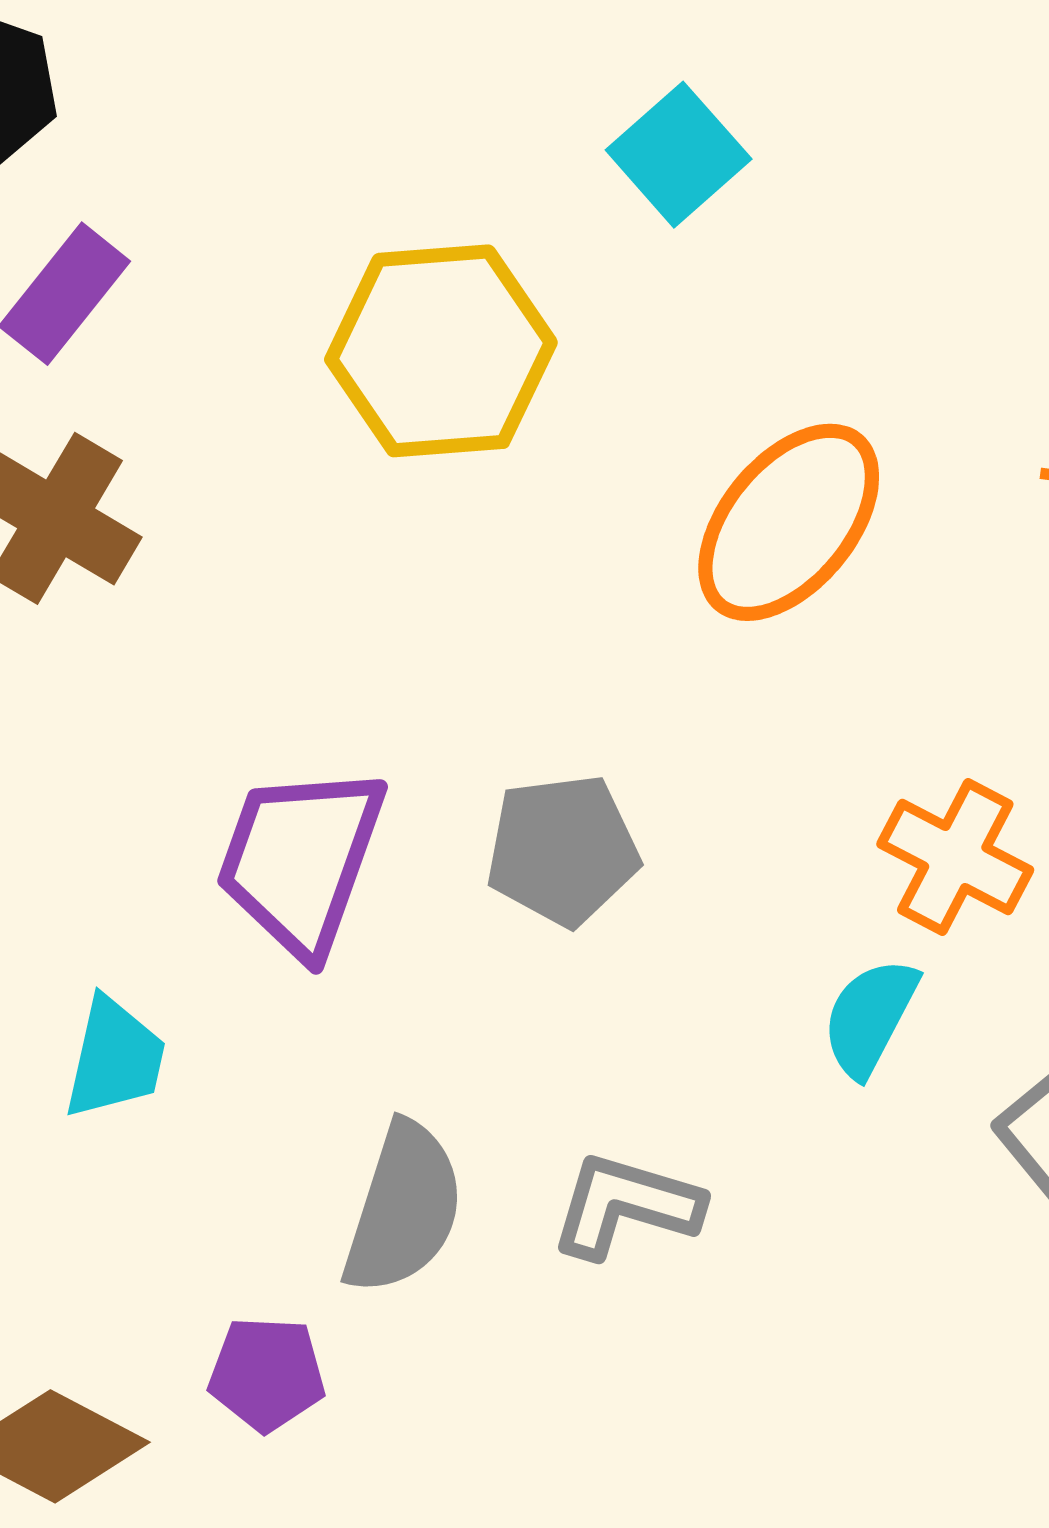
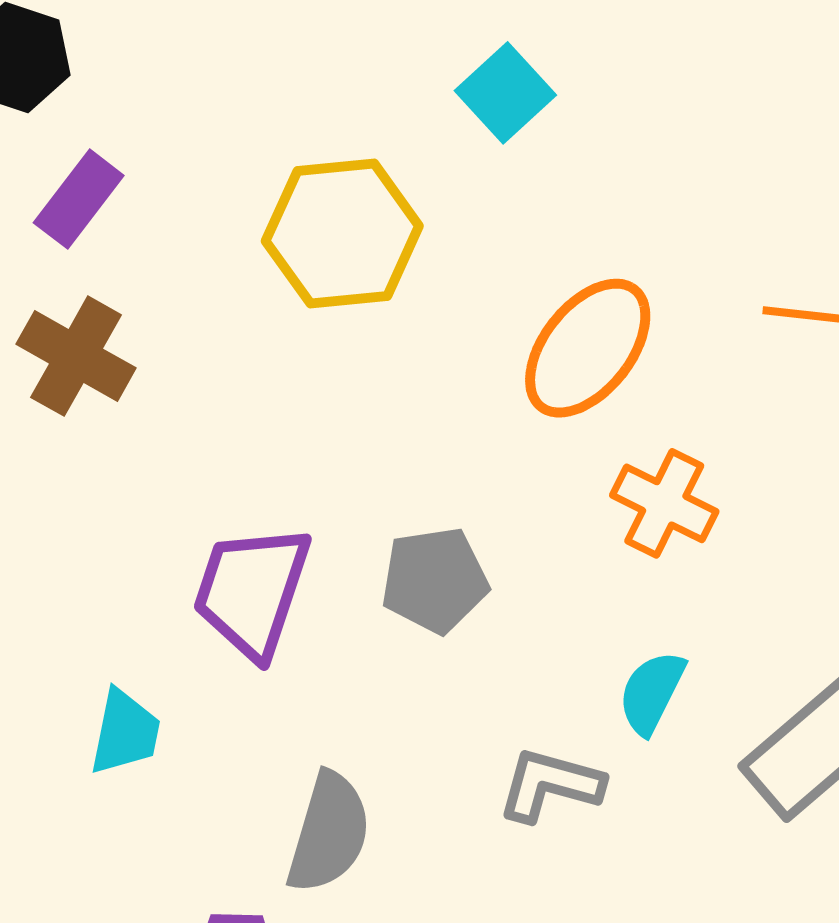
orange cross: (955, 857) -> (664, 503), moved
gray L-shape: (626, 1205) -> (550, 785), moved

